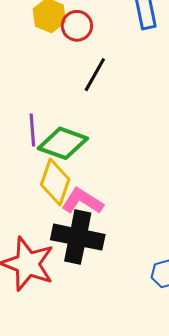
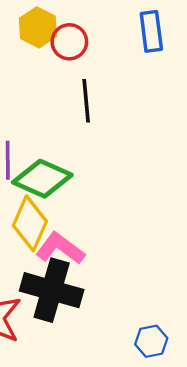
black line: (95, 75) -> (86, 101), turned -39

